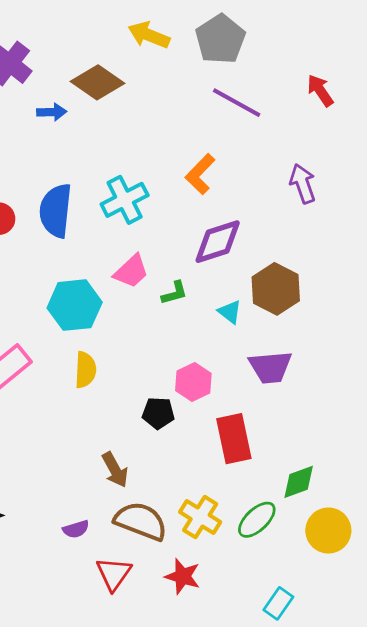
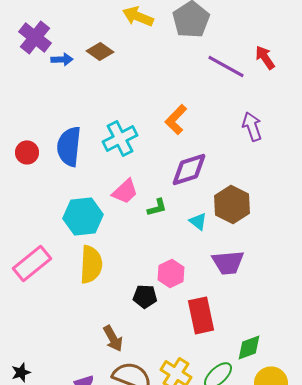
brown diamond: (98, 82) -> (100, 51), size x0.7
purple line: (237, 103) -> (226, 66), moved
blue arrow: (52, 112) -> (62, 59), moved
yellow semicircle: (85, 370) -> (91, 264), size x1.4

